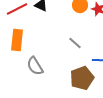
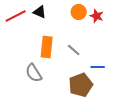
orange rectangle: (17, 40) -> (47, 47), moved

